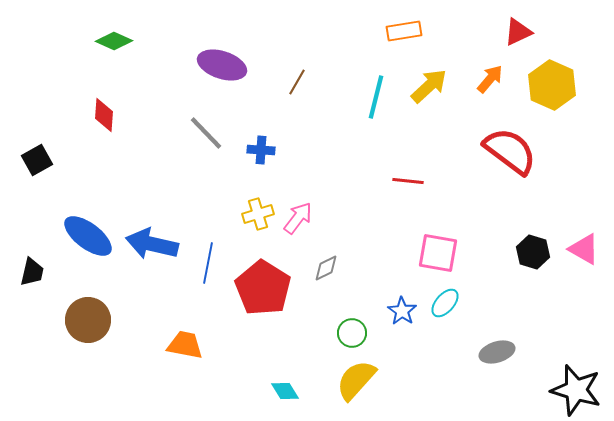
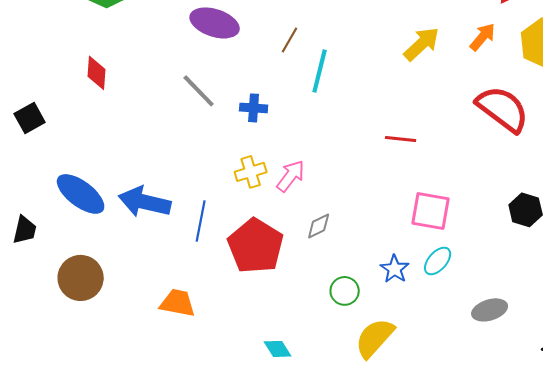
cyan line: (376, 97) -> (320, 71), moved
yellow semicircle: (356, 380) -> (375, 338), moved

